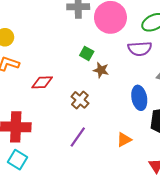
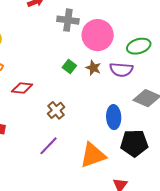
brown star: (101, 70) -> (93, 68), moved
orange triangle: (124, 140) -> (93, 155), size x1.8

